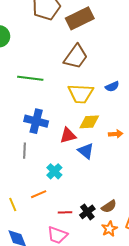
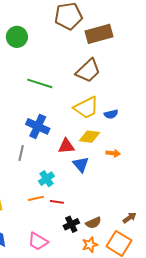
blue semicircle: (112, 87) -> (111, 114), moved
yellow trapezoid: (81, 94) -> (86, 108), turned -40
orange line: (39, 194) -> (36, 198), moved
red line: (65, 212) -> (57, 202), moved

